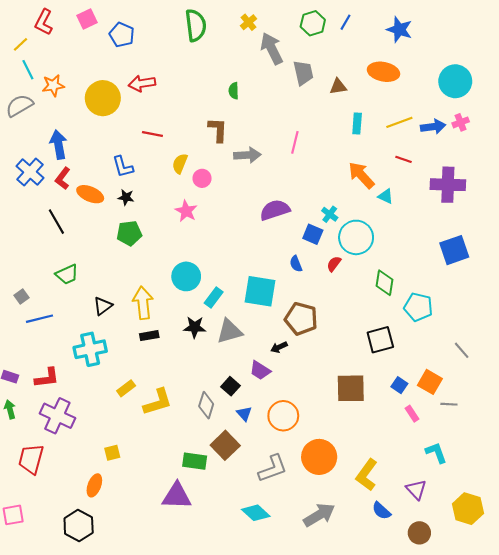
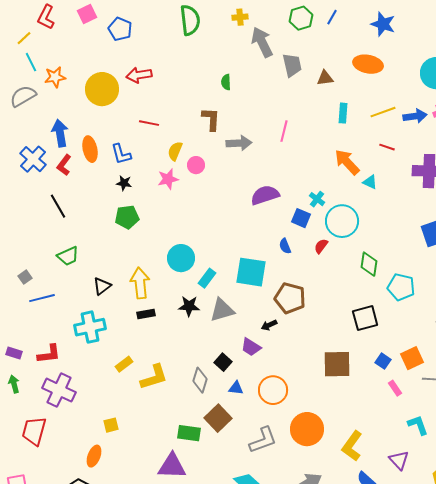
yellow cross: (248, 22) -> (240, 17), turned 35
orange ellipse: (90, 194) -> (90, 149), moved, turned 55
pink star: (186, 211) -> (168, 179), moved, turned 30
orange square: (430, 382) -> (412, 358), turned 35
blue triangle: (244, 414) -> (236, 388), turned -42

